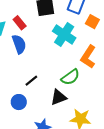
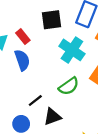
green semicircle: (70, 77) -> (69, 86), moved
black triangle: (59, 97) -> (52, 117), moved

